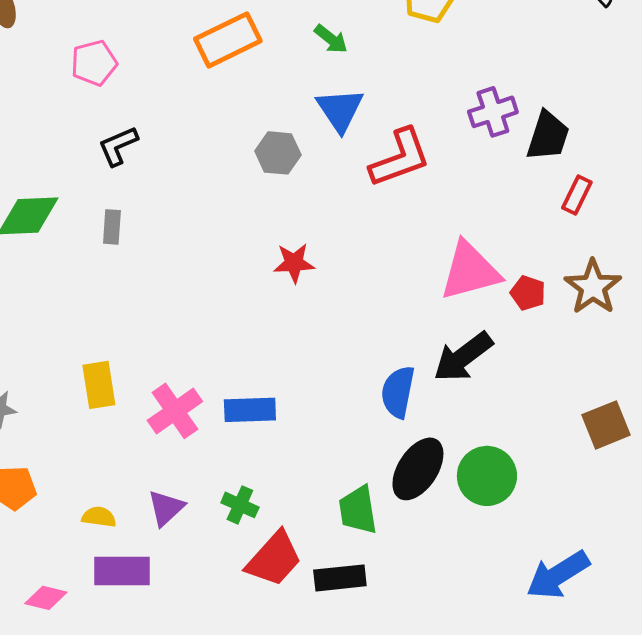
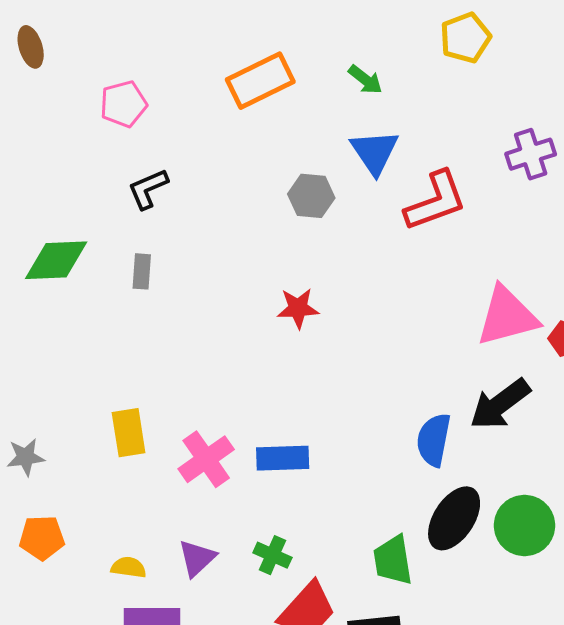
red star: (294, 263) -> (298, 308), moved

